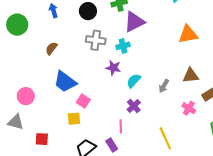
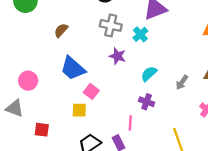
cyan cross: (123, 46) -> (140, 34), turned -32
purple star: (113, 68) -> (118, 56), moved
purple cross: (134, 106) -> (147, 102), turned -32

